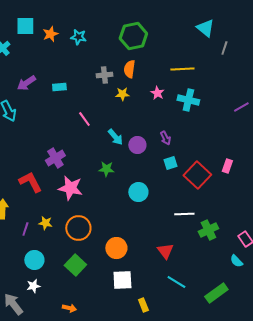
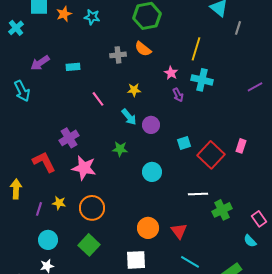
orange semicircle: (129, 69) -> (143, 49), turned -60
yellow line: (182, 69) -> (196, 49), turned -70
yellow star: (122, 94) -> (134, 90), moved
purple arrow: (165, 138) -> (178, 95), moved
orange circle: (116, 248) -> (148, 228), moved

